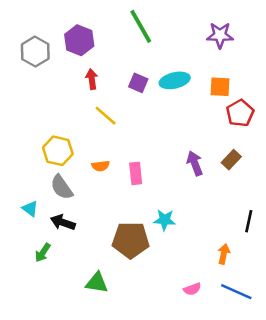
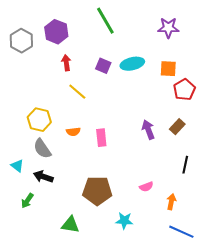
cyan star: (165, 220) -> (124, 221), moved
black line: (249, 221) -> (185, 165), moved
pink semicircle: (192, 289) -> (146, 187), moved

